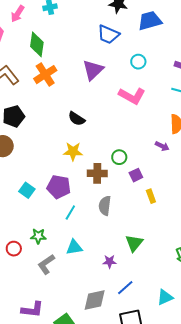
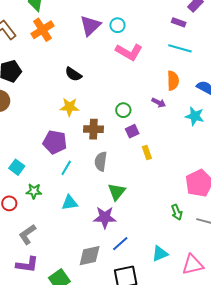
cyan circle: (138, 62) -> (117, 25), moved
green circle: (119, 157) -> (123, 110), moved
cyan square: (27, 190) -> (17, 167), moved
green triangle: (134, 243) -> (117, 192), moved
purple star: (110, 262) -> (105, 217), size x1.6
gray L-shape: (46, 264) -> (27, 234), moved

